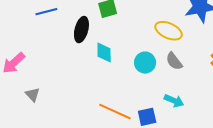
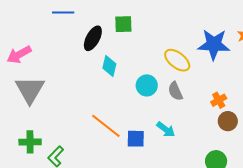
gray triangle: (32, 95) -> (30, 90), size x2.0

